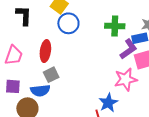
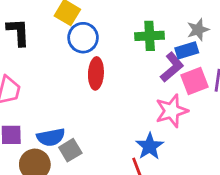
red ellipse: (45, 51) -> (96, 73), moved
gray square: (51, 75) -> (70, 150), moved

